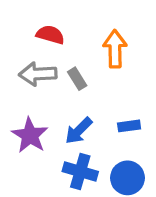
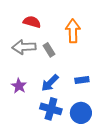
purple star: (30, 135) -> (19, 86), size x0.7

